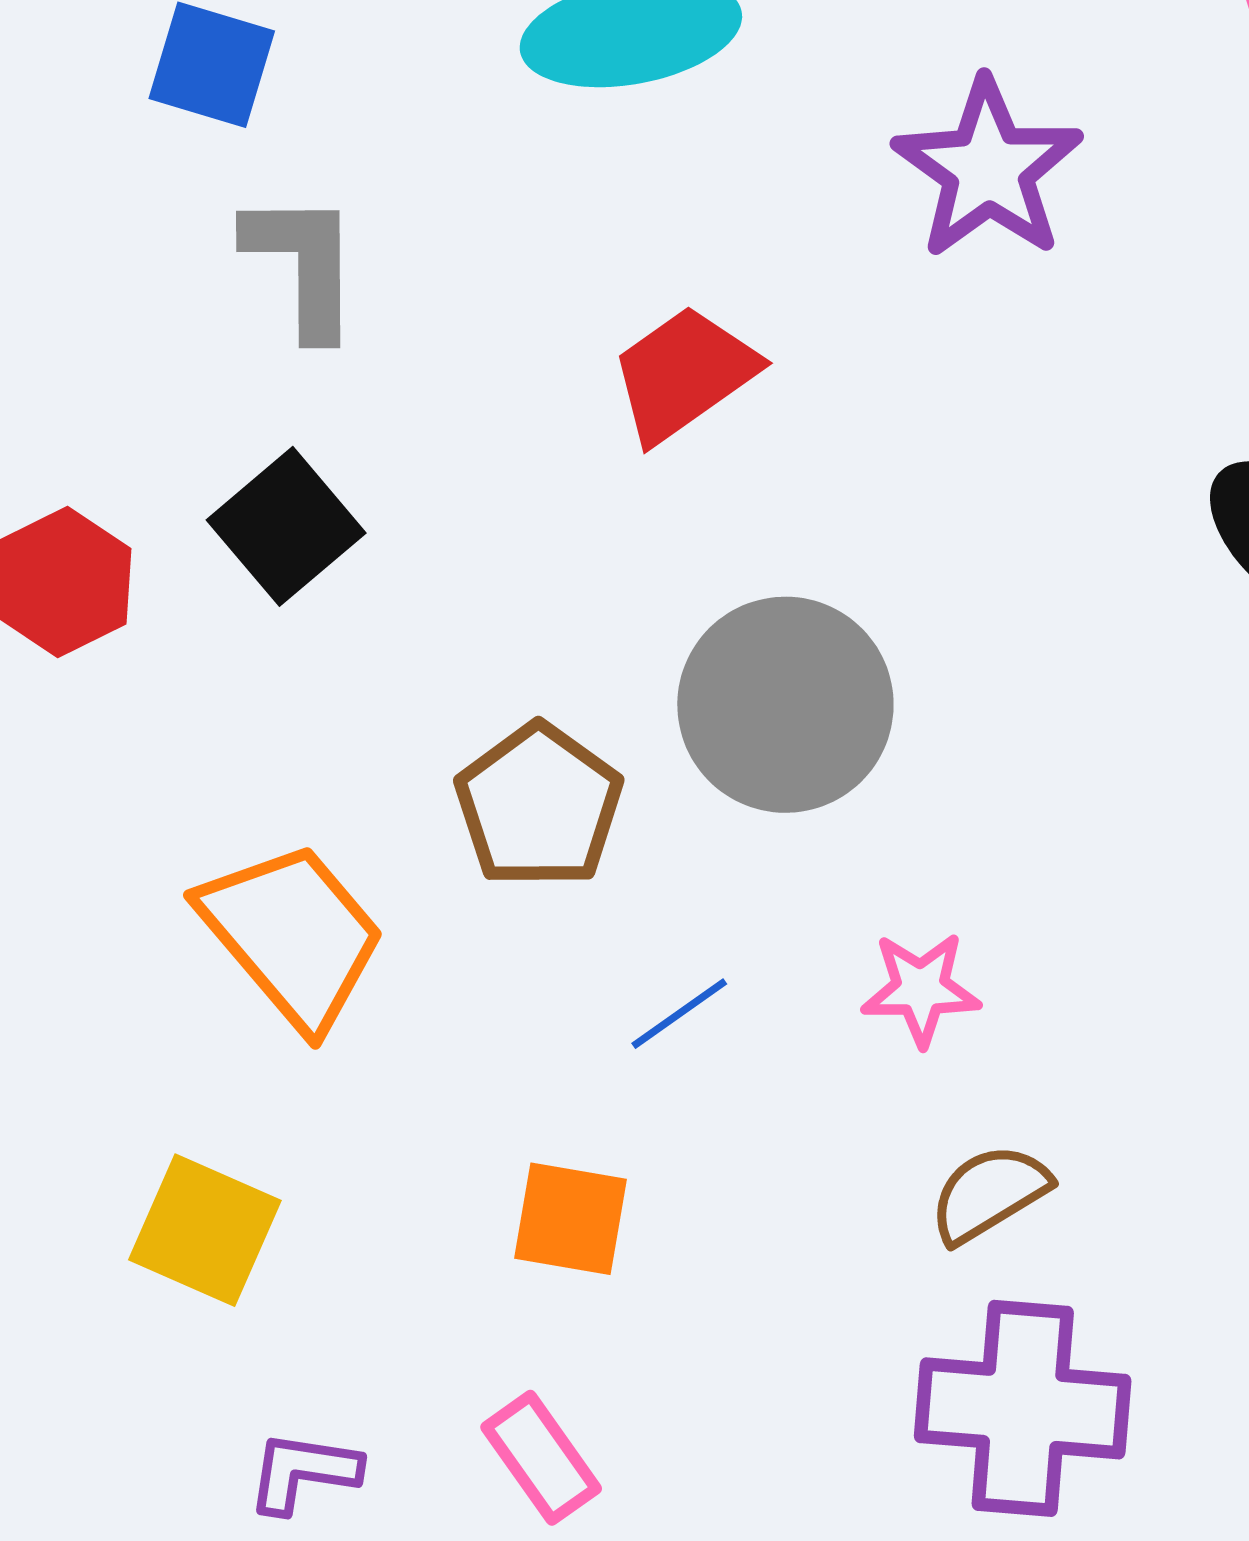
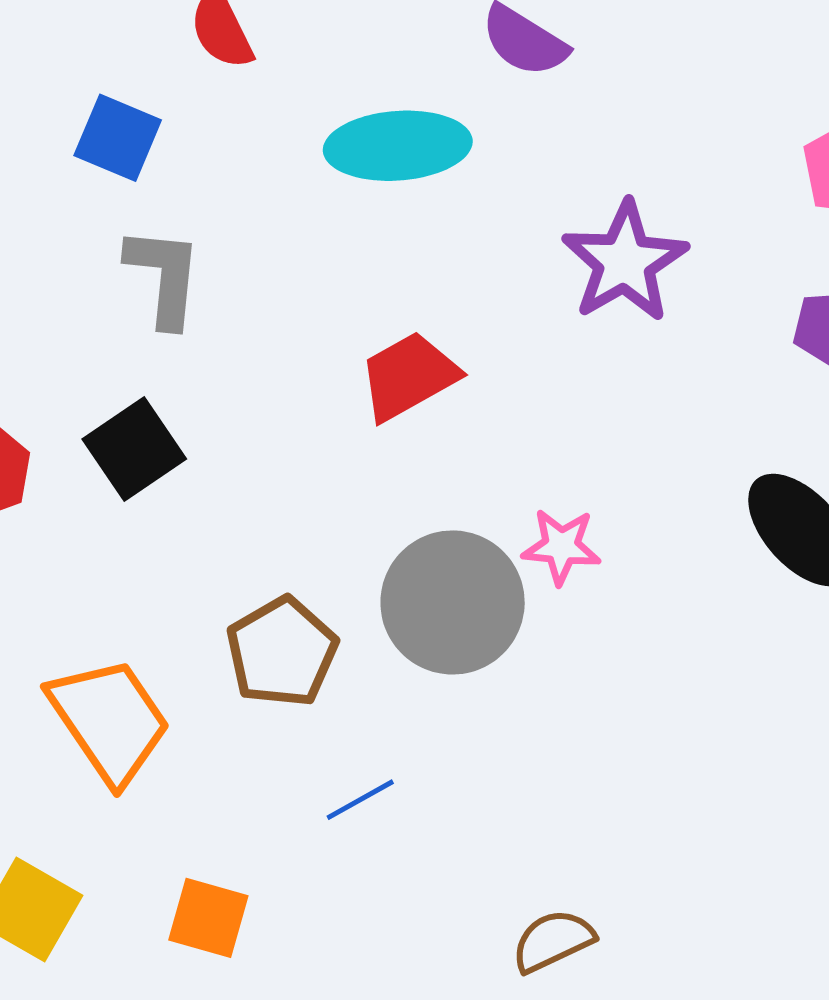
pink star: (921, 989) -> (561, 546), moved
orange square: (570, 1219) -> (208, 918), moved

